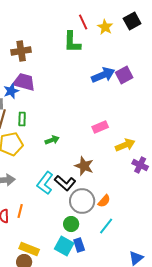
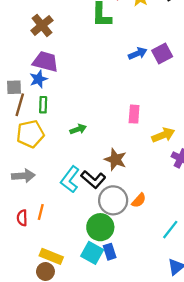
brown cross: (21, 51) -> (42, 25), turned -30
blue arrow: (103, 75) -> (138, 53), size x0.7
blue star: (11, 91) -> (38, 79), moved
pink rectangle: (100, 127) -> (134, 114), turned -63
green circle: (71, 224) -> (100, 227), size x1.5
cyan line: (106, 226) -> (170, 230), moved

